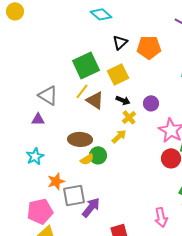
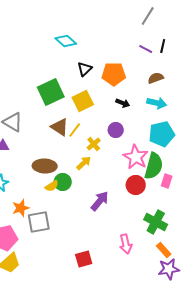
yellow line: (82, 91) -> (75, 130), moved
black arrow: (123, 100) -> (123, 103), moved
purple arrow: (91, 207) -> (100, 201), moved

